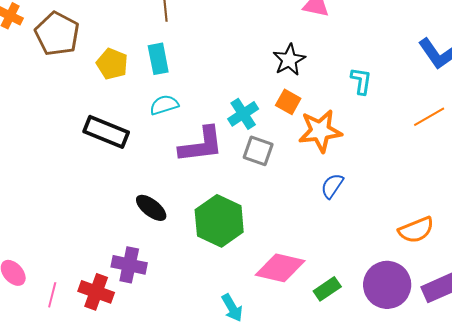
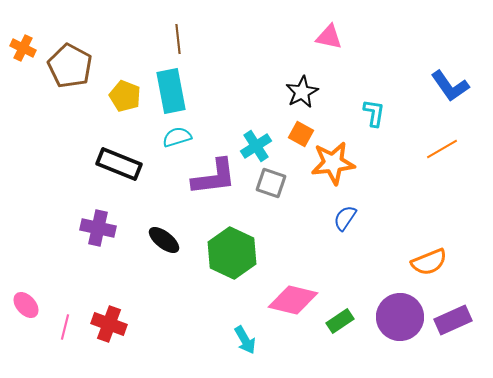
cyan rectangle: (158, 59) -> (171, 91), size x1.4
purple cross: (129, 265) -> (98, 228), moved

